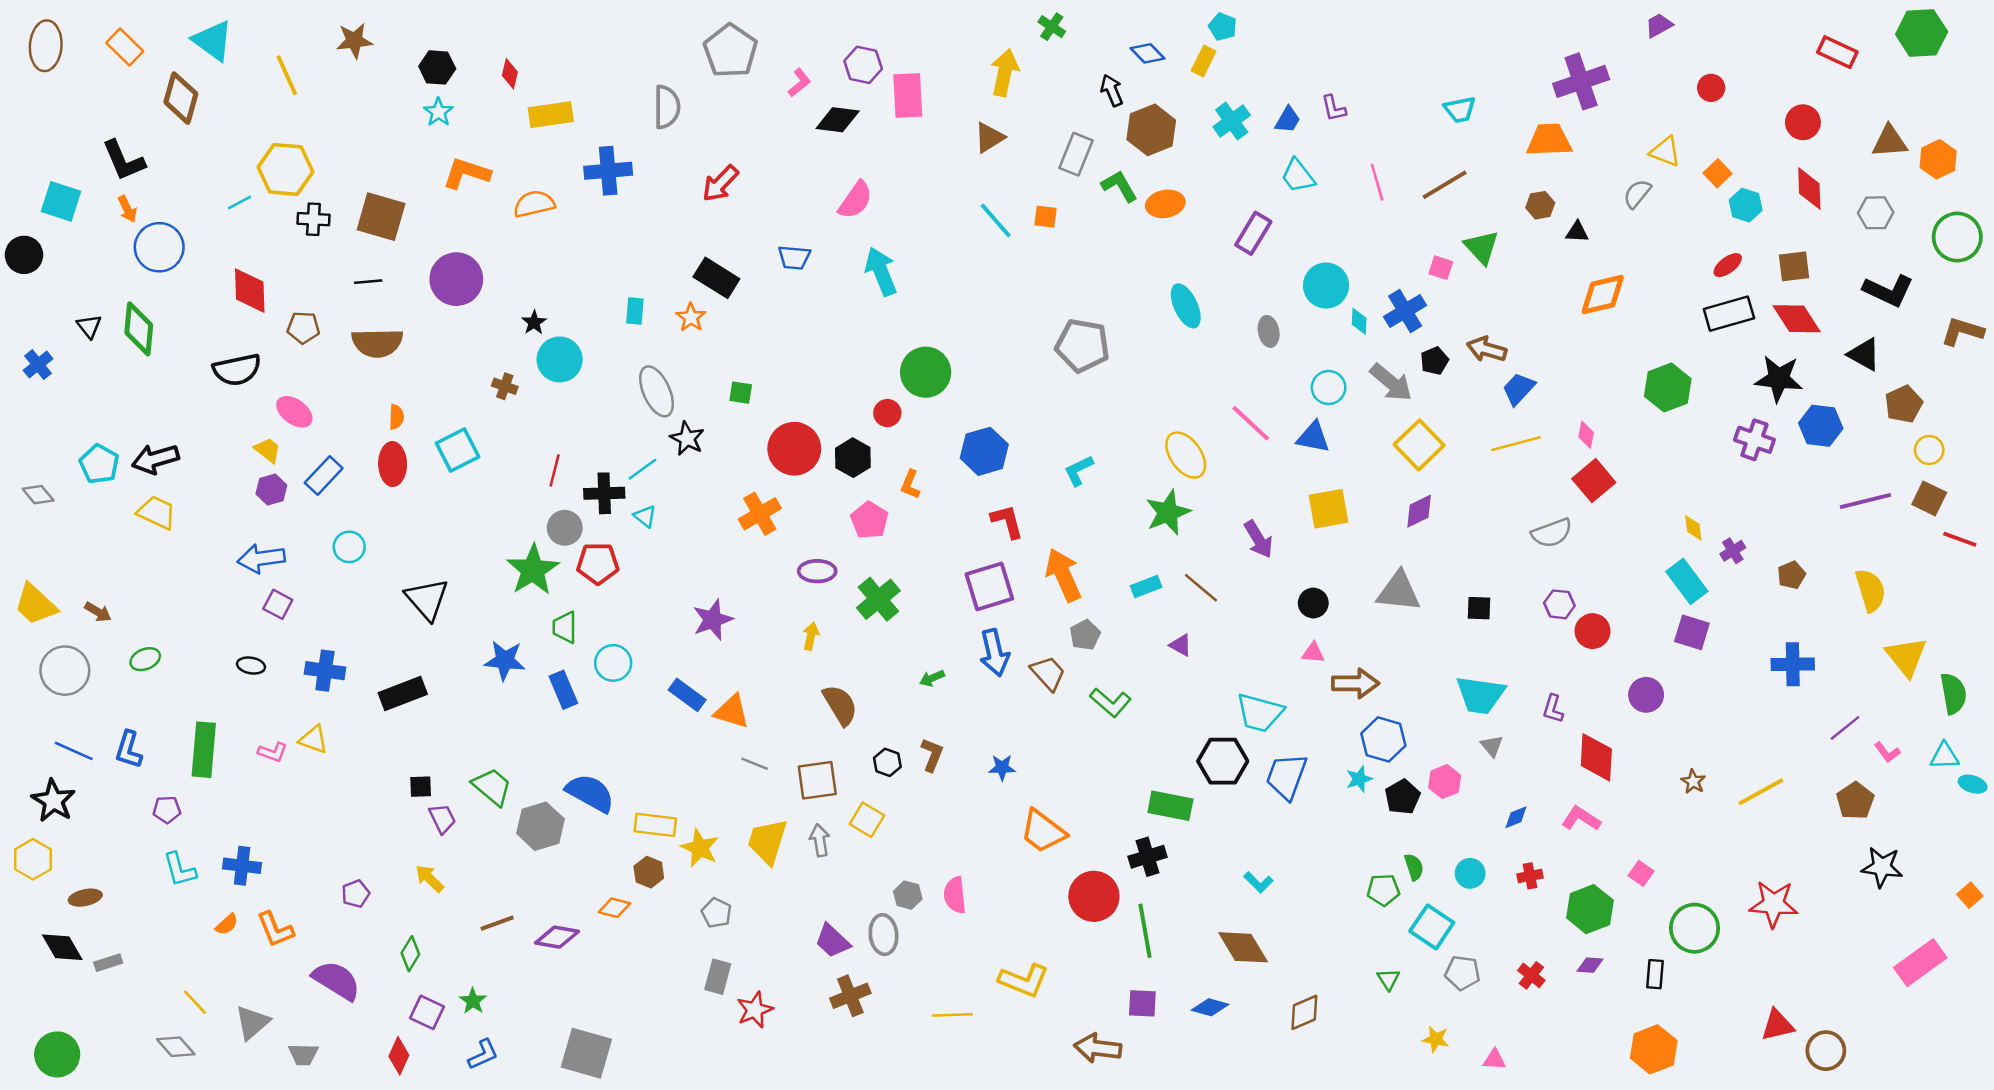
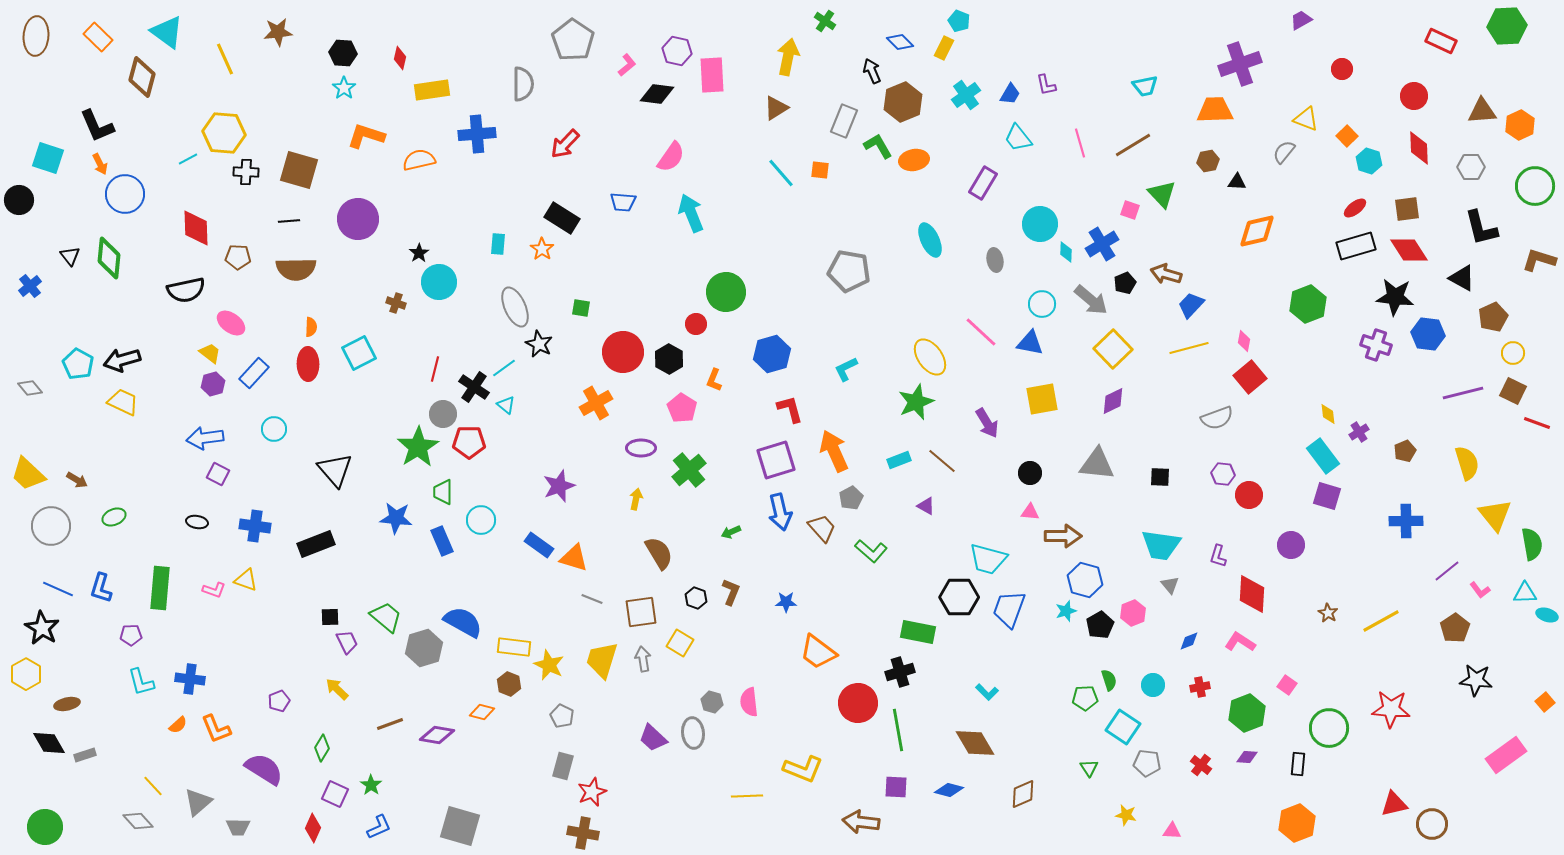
black L-shape: (1888, 291) -> (1481, 228), turned 51
black cross: (604, 493) -> (474, 387), turned 36
brown cross: (850, 996) -> (583, 833), moved, turned 32

